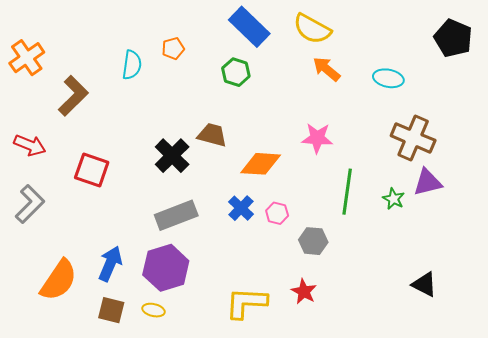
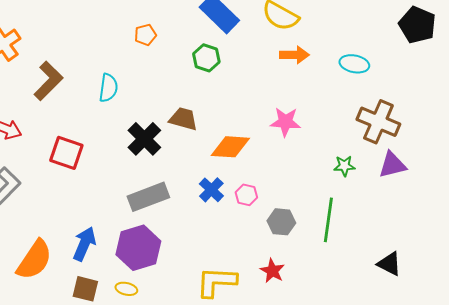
cyan semicircle: (132, 65) -> (108, 88), moved
orange arrow: (327, 69) -> (294, 55), turned 140
green line: (347, 192) -> (328, 220), moved
green star: (393, 199) -> (344, 166), moved, turned -30

